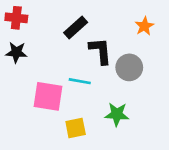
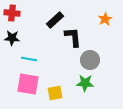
gray circle: (129, 67) -> (90, 60), moved
cyan line: (80, 81) -> (29, 59), moved
pink square: (48, 96) -> (28, 84), moved

